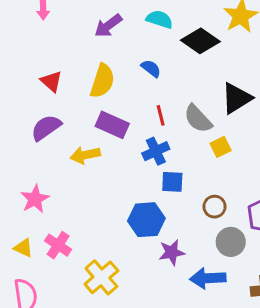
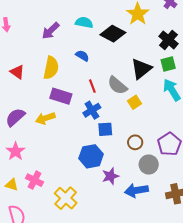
purple semicircle: (46, 128) -> (15, 117), moved

